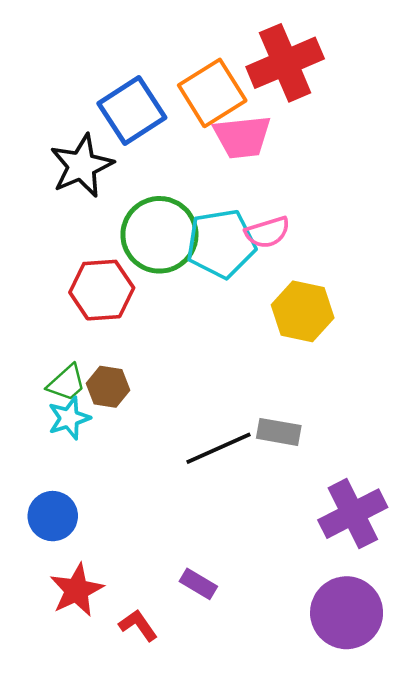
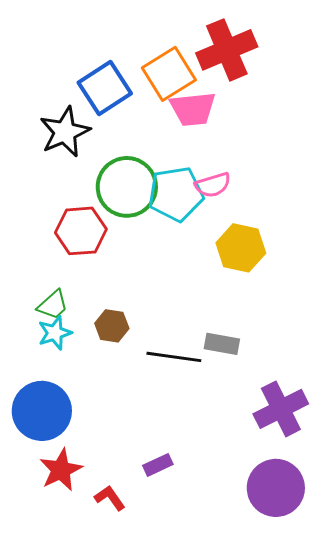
brown hexagon: (108, 387) -> (112, 326), moved
black line: (218, 448) -> (174, 357), turned 32
blue circle: (53, 516) -> (42, 411), size x1.5
purple rectangle: (198, 584) -> (158, 465), turned -56

